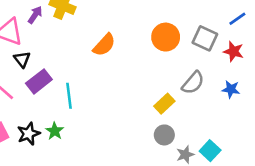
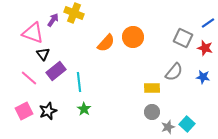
orange circle: (166, 37) -> (133, 37), moved
yellow rectangle: (164, 104) -> (152, 88), turned 42
green star: (55, 131) -> (84, 109), moved

